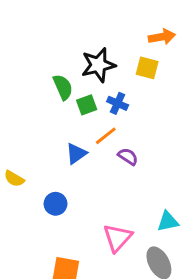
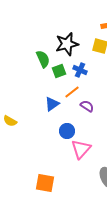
blue circle: (56, 204) -> (67, 131), moved
pink triangle: (118, 238) -> (81, 149), moved

